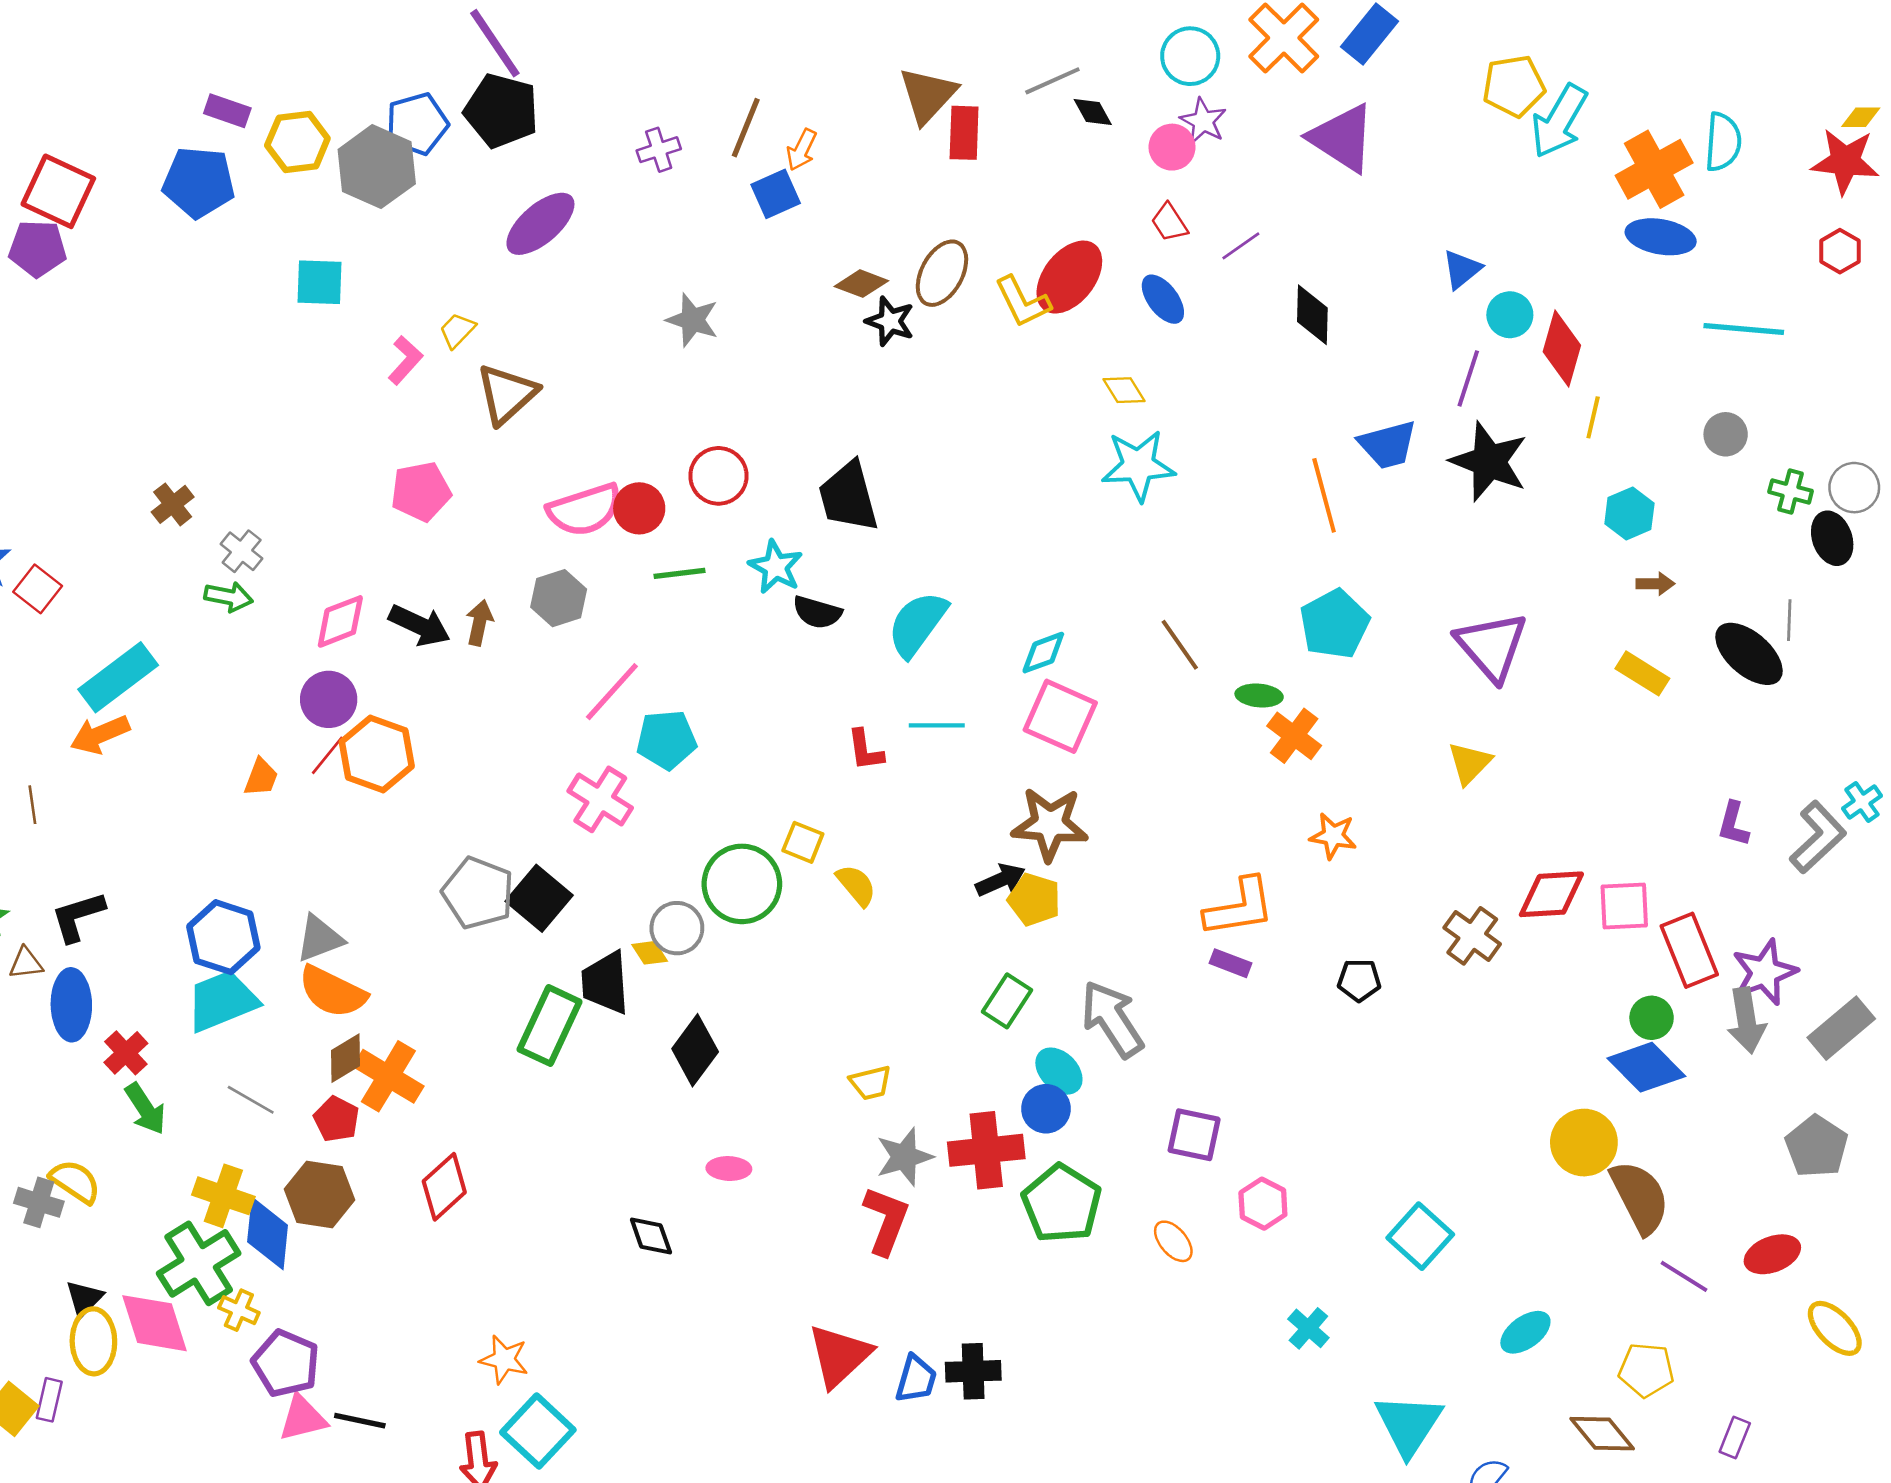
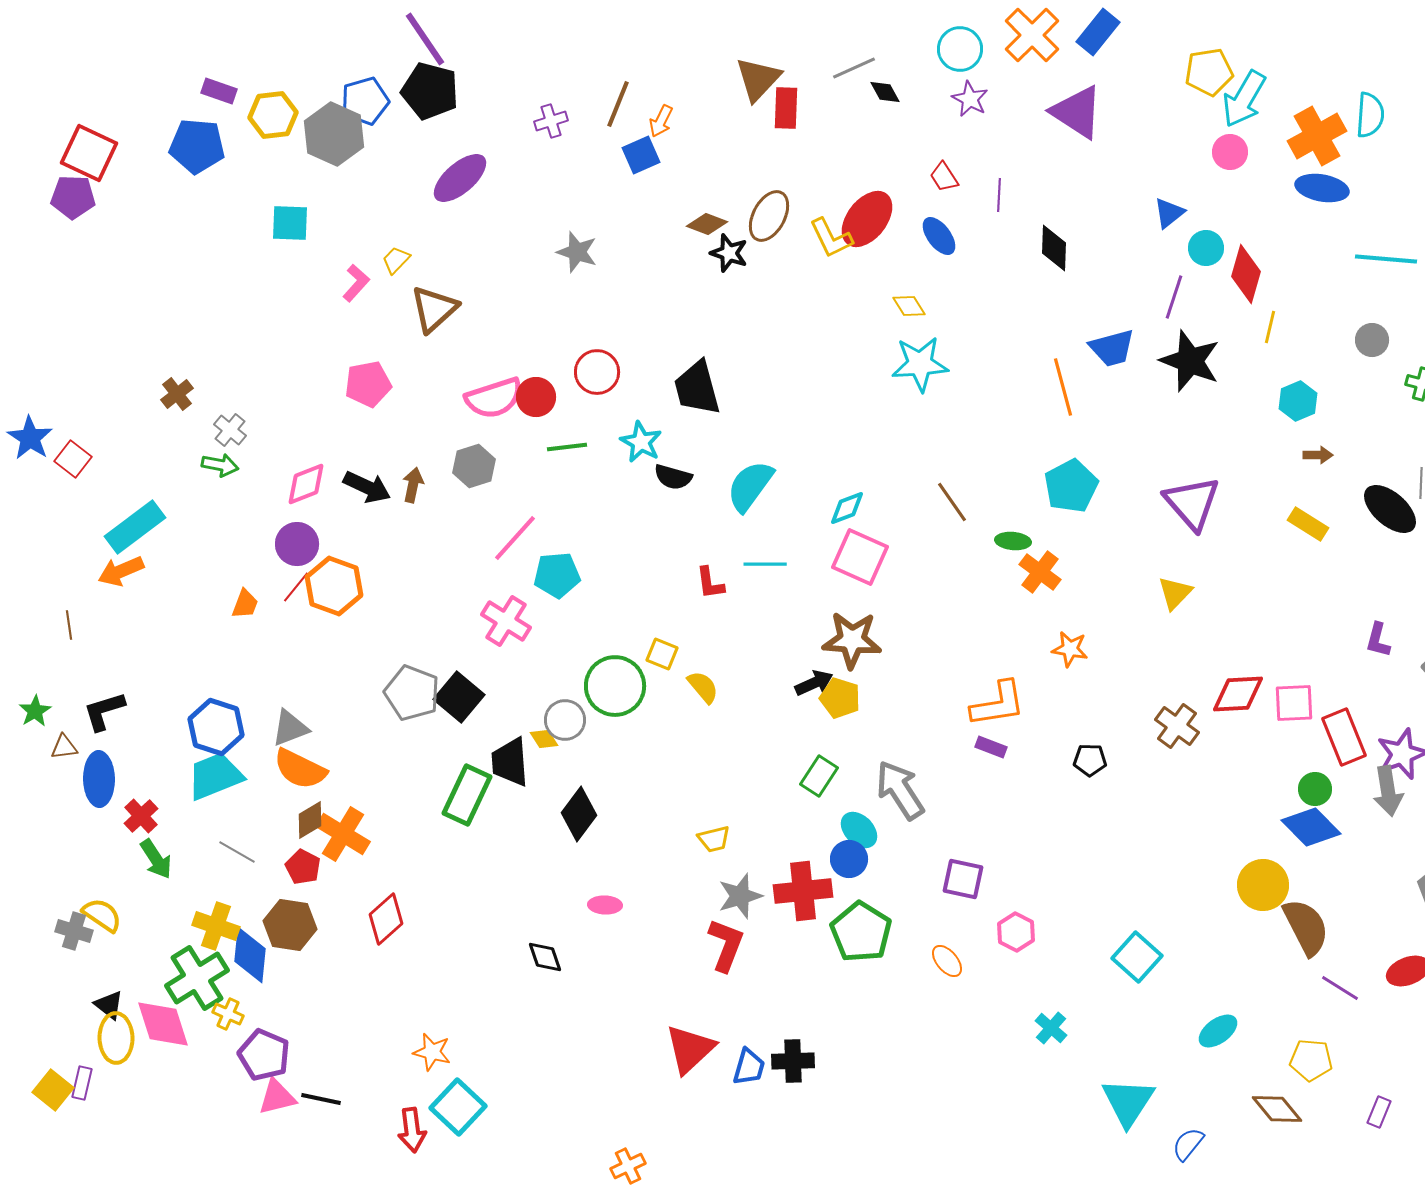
pink circle: (1172, 147) -> (1230, 152), moved
purple line: (1241, 246) -> (999, 195), turned -52
black triangle: (84, 1298) -> (109, 1005), turned -36

